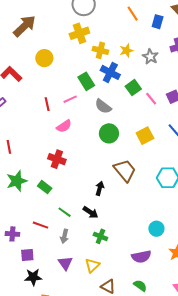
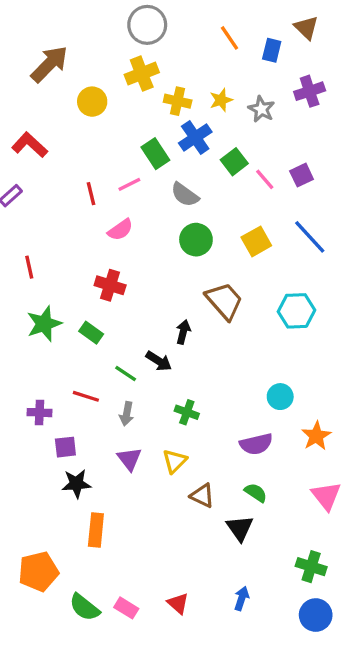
yellow circle: (44, 58) -> (92, 102), moved
blue cross: (110, 72) -> (195, 138), turned 30
black arrow: (91, 212) -> (159, 361), moved

